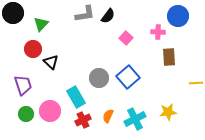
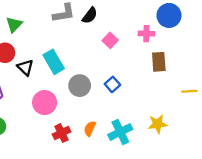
blue square: (128, 77) -> (112, 84), size x0.6
cyan rectangle: (76, 97) -> (54, 62), moved
pink circle: (50, 111) -> (45, 103), moved

